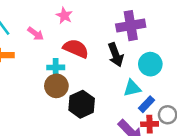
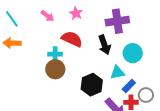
pink star: (64, 16) -> (76, 13), moved
pink arrow: (36, 34) -> (47, 16), moved
black hexagon: (82, 104) -> (92, 85), moved

